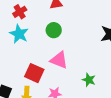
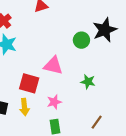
green circle: (54, 30) -> (81, 40), moved

